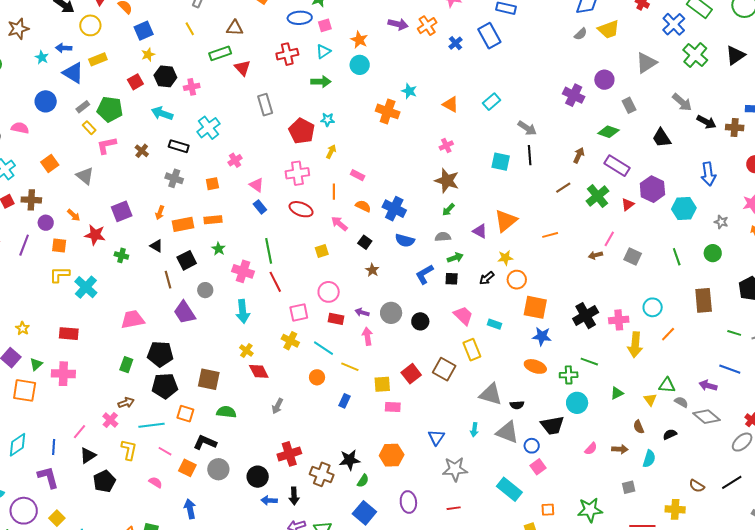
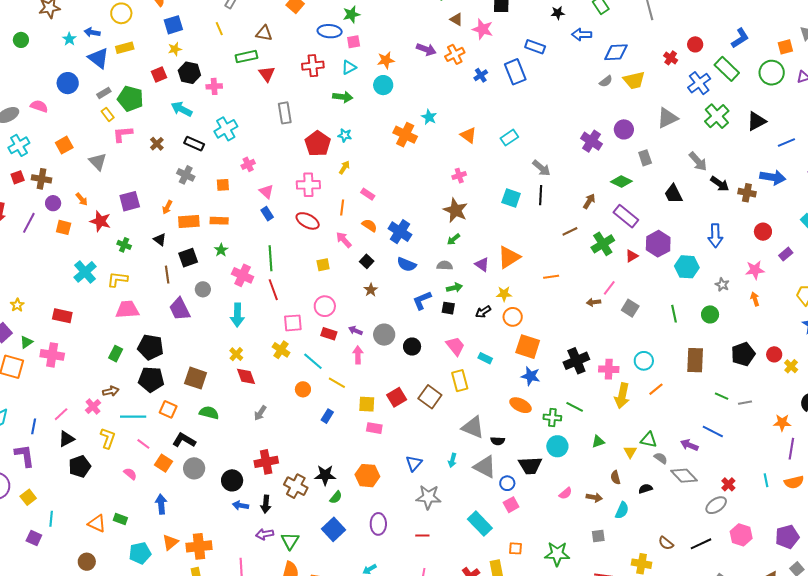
orange star: (359, 40) -> (386, 60), turned 30
yellow L-shape: (60, 275) -> (117, 279), moved

